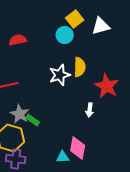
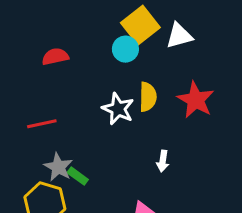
yellow square: (75, 19) -> (140, 25), size x1.4
white star: (60, 75) -> (118, 109), turned -30
red star: (107, 86) -> (196, 100), moved

